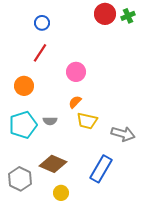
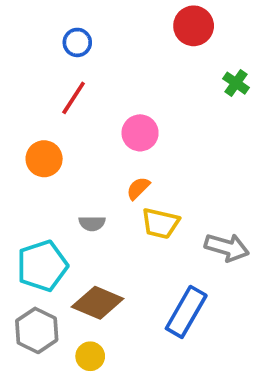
green cross: (128, 16) -> (236, 83), moved, turned -32
cyan pentagon: (23, 125) -> (42, 266), moved
yellow circle: (61, 193) -> (90, 356), moved

